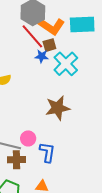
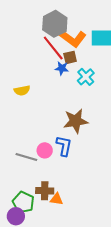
cyan cross: (66, 64) -> (86, 77), size x0.7
blue L-shape: (47, 152) -> (64, 146), moved
brown cross: (16, 160) -> (45, 191), moved

